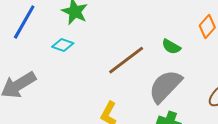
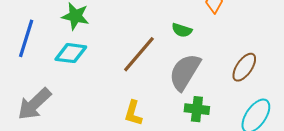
cyan diamond: (63, 45) -> (71, 53), size x1.4

